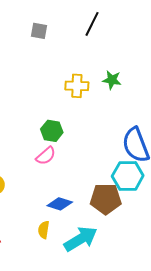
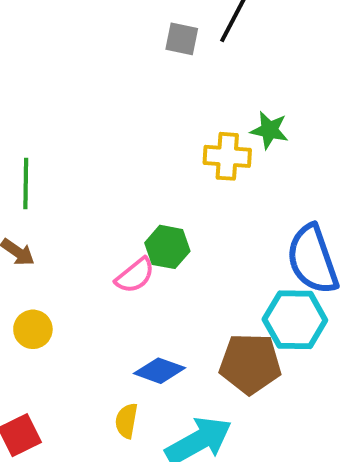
gray square: (39, 31) -> (182, 39), moved
yellow cross: (77, 86) -> (227, 156), moved
green hexagon: (52, 131) -> (167, 247), moved

